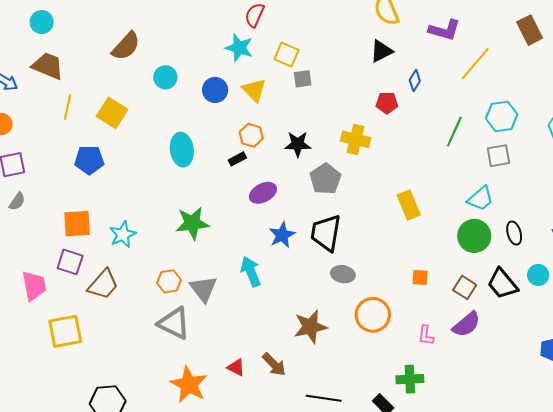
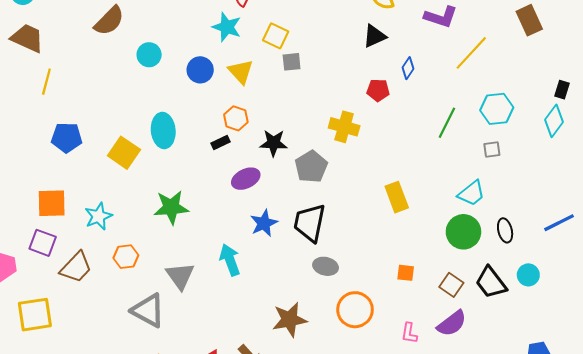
yellow square: (112, 113) -> (124, 153), moved
black star: (298, 144) -> (274, 143), moved
gray square: (498, 156) -> (492, 149), size x0.7
orange hexagon: (169, 281) -> (126, 257), moved

